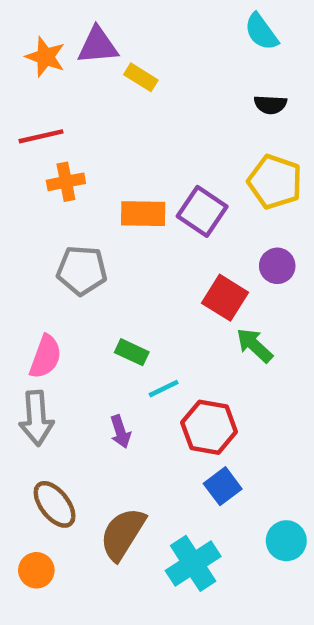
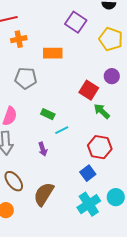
purple square: (202, 211) -> (76, 22), moved
red hexagon: (209, 427) -> (100, 147), moved
cyan cross: (193, 563) -> (89, 204), moved

